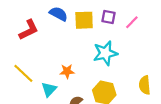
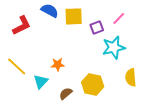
purple square: (108, 17) -> (97, 27), moved, turned -32
cyan star: (105, 53) -> (114, 47), moved

